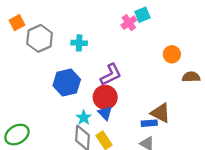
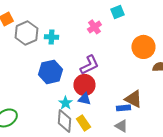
pink cross: (129, 23) -> (94, 27), moved
cyan cross: (79, 43) -> (51, 37), moved
orange circle: (172, 54) -> (143, 47), size x1.5
blue triangle: (105, 113) -> (84, 99), turned -32

